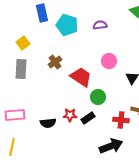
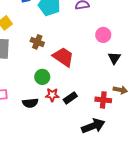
pink circle: (109, 61) -> (103, 35), moved
brown cross: (55, 62) -> (37, 42), turned -32
green circle: (98, 97) -> (42, 77), moved

